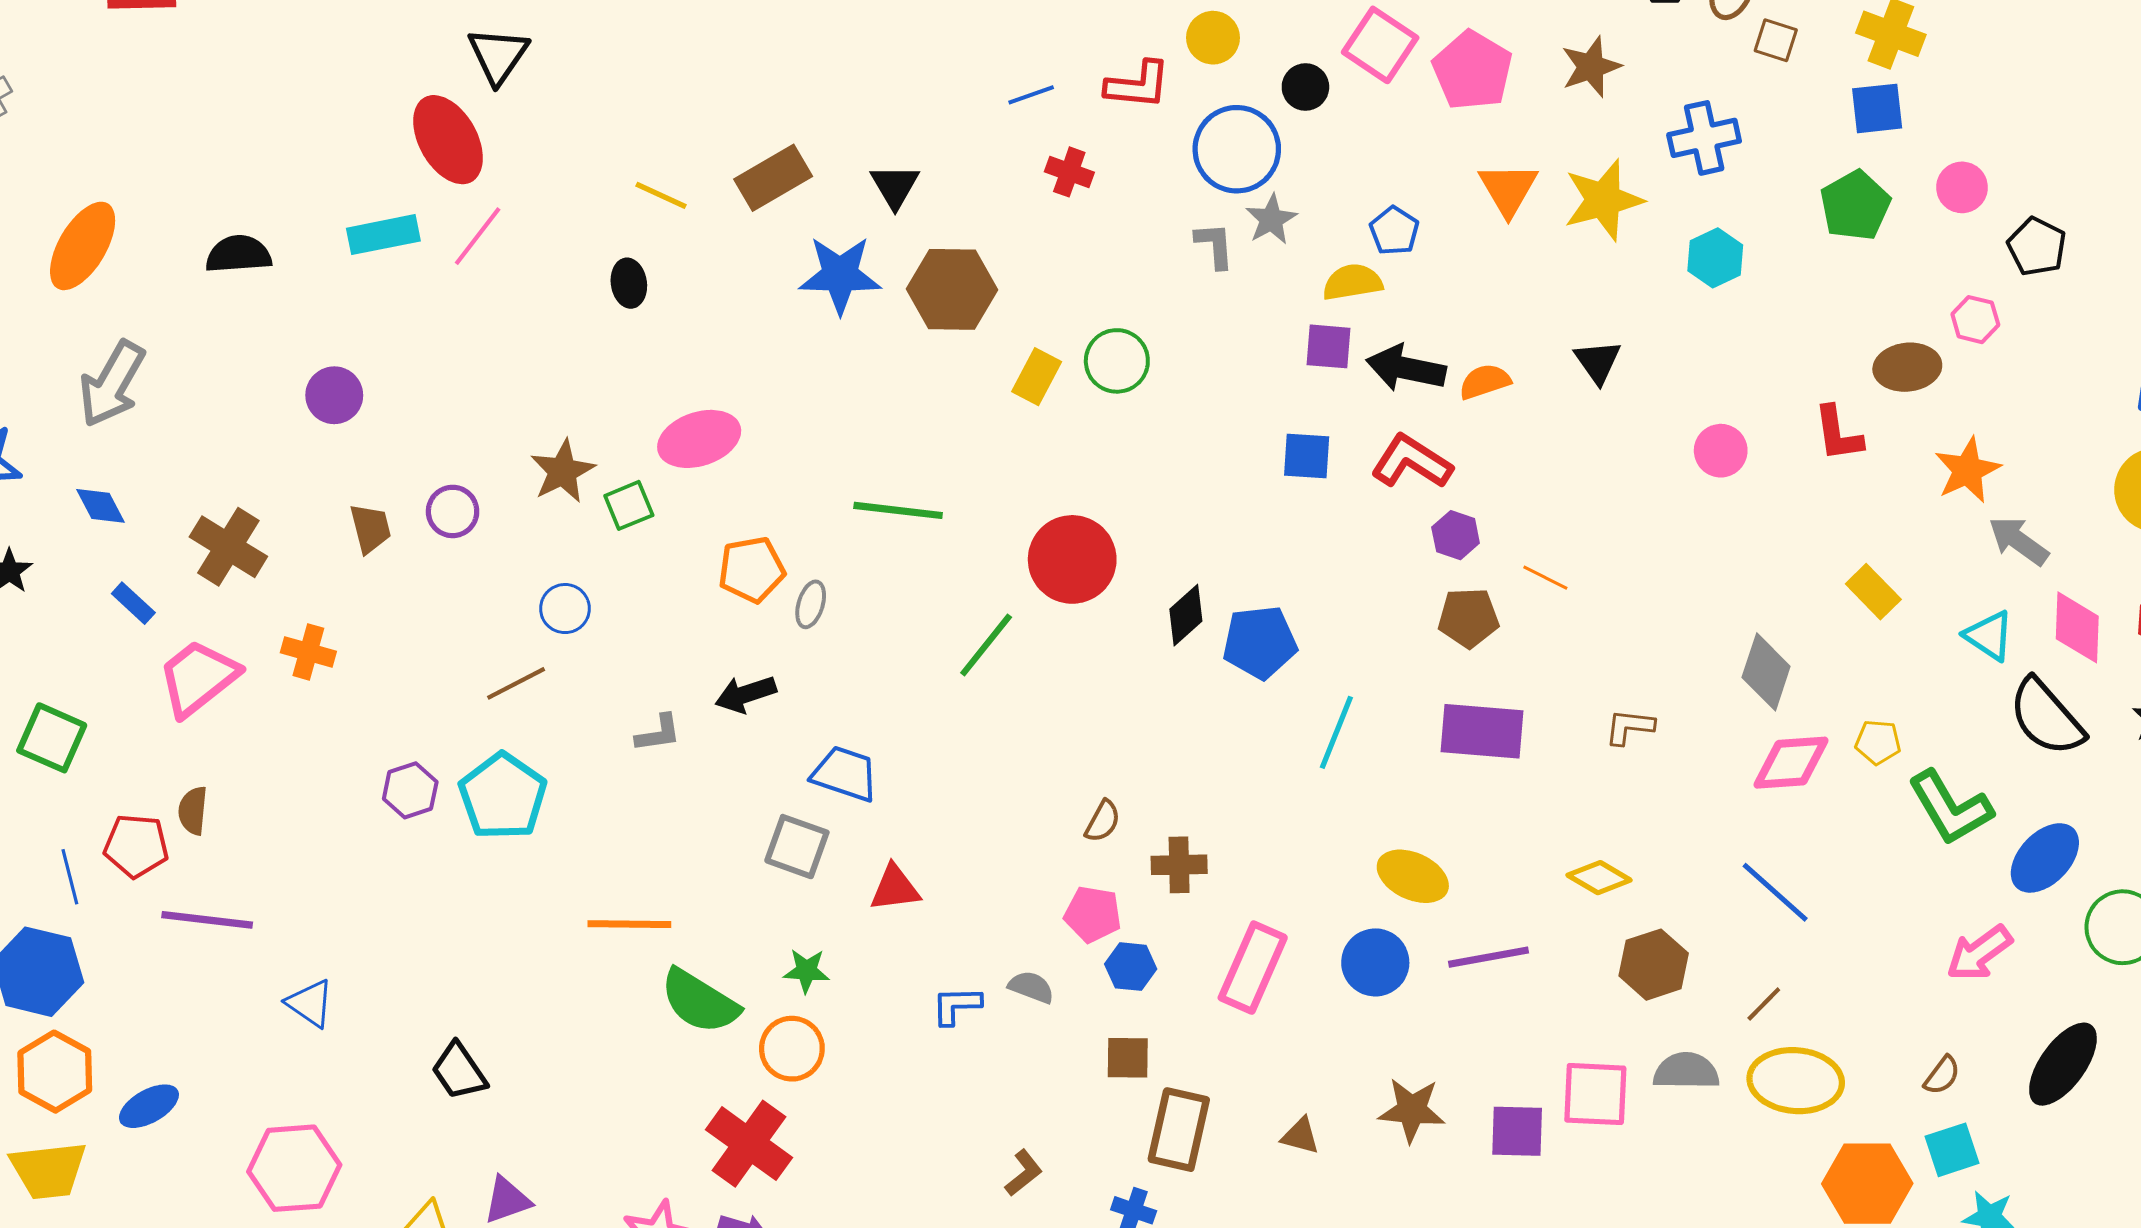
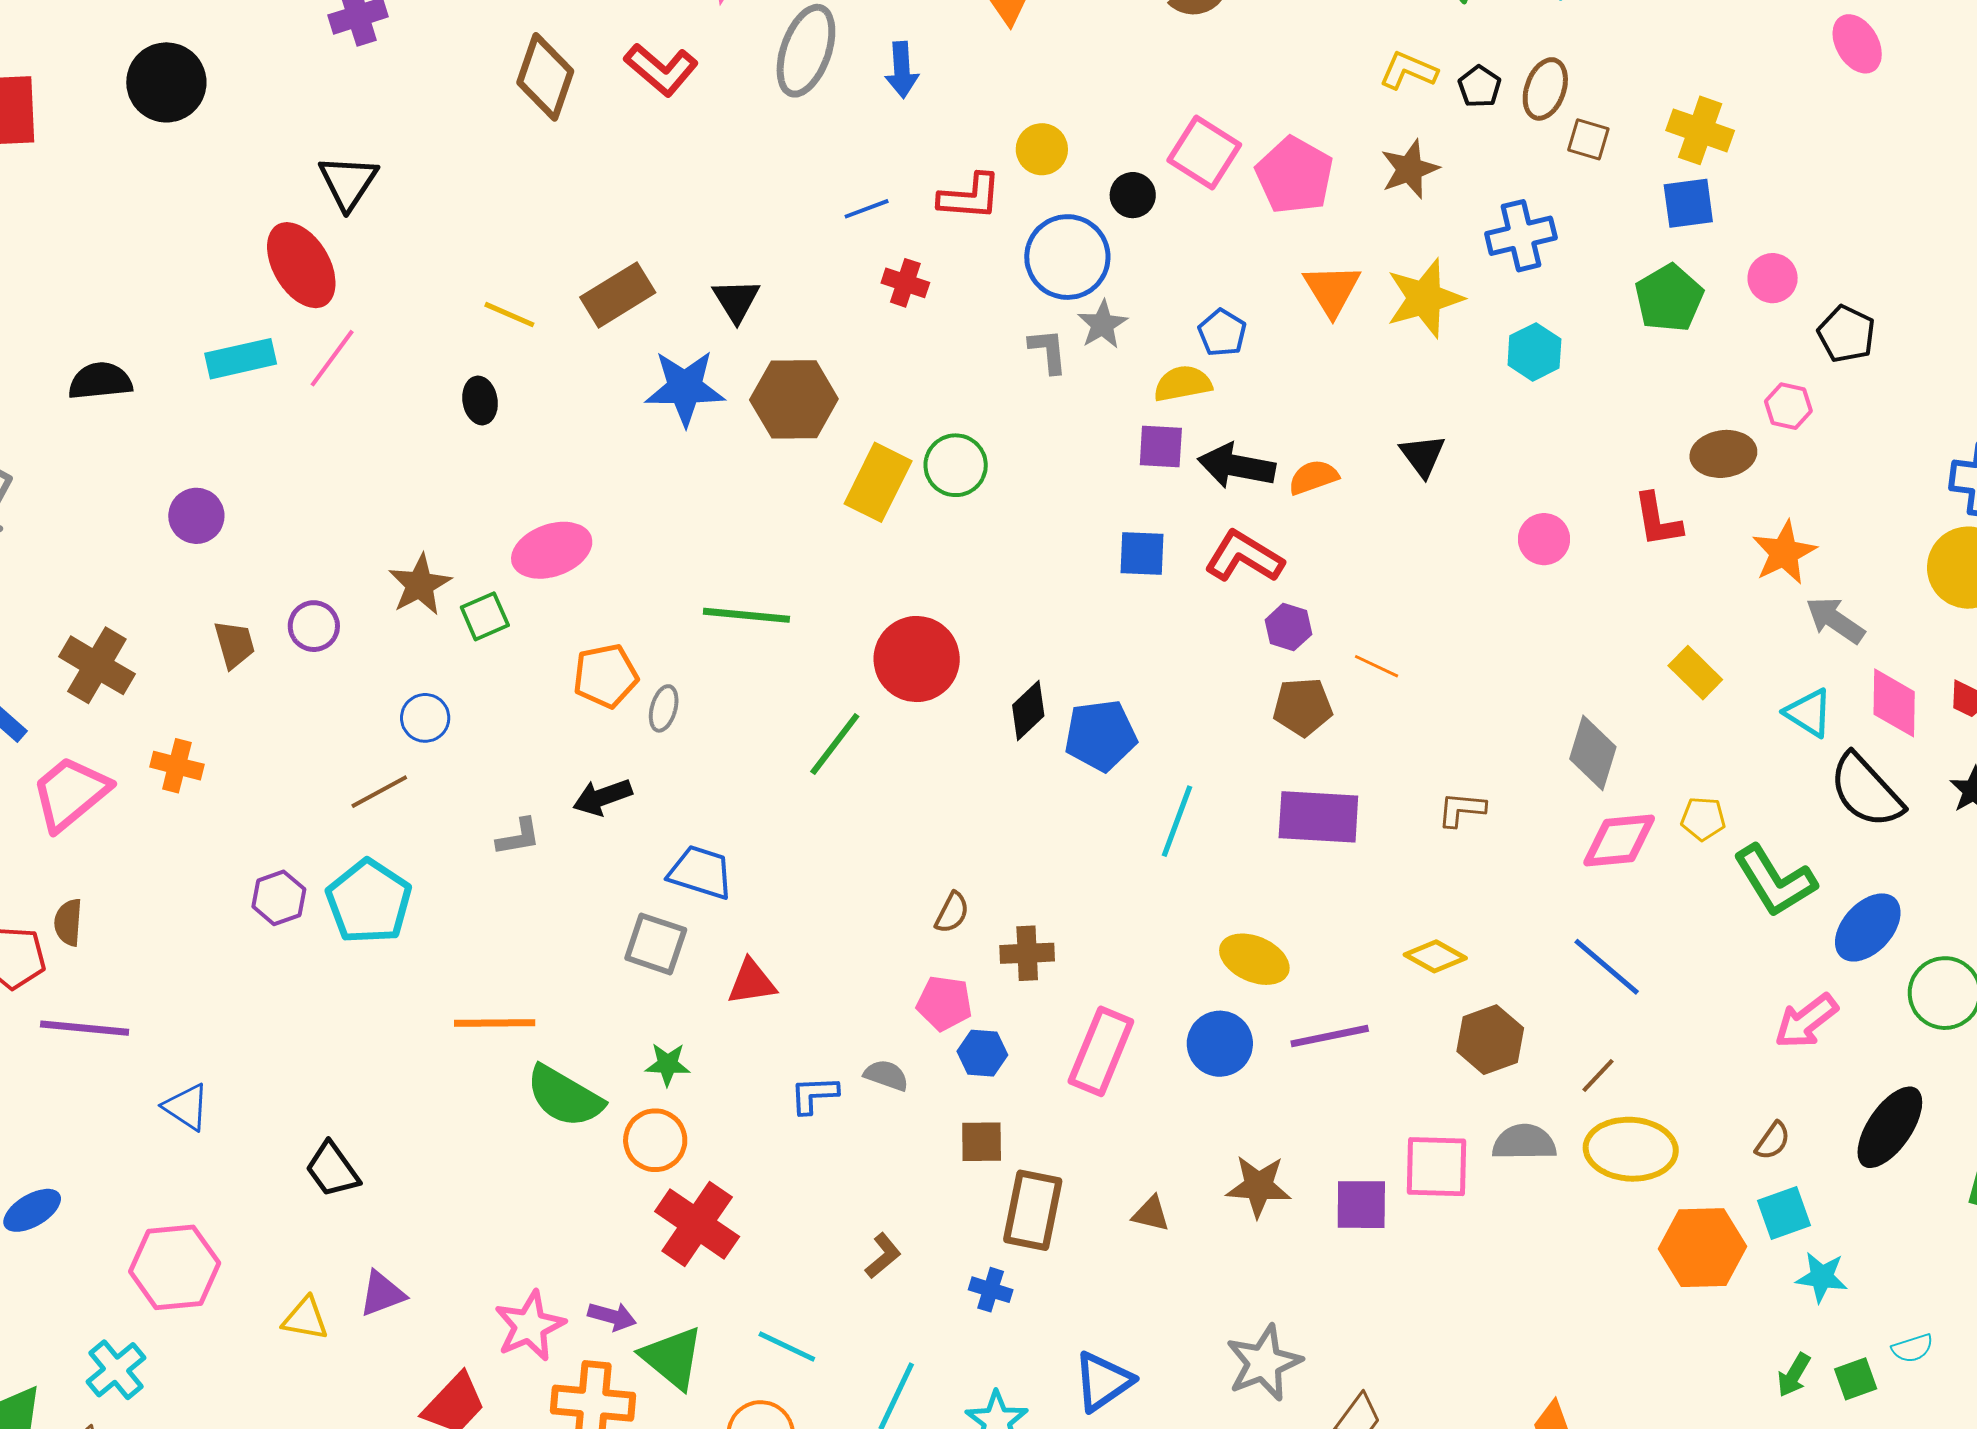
yellow rectangle: (1037, 377) -> (878, 482), size x1.4
red cross: (749, 1144) -> (697, 1224), moved

